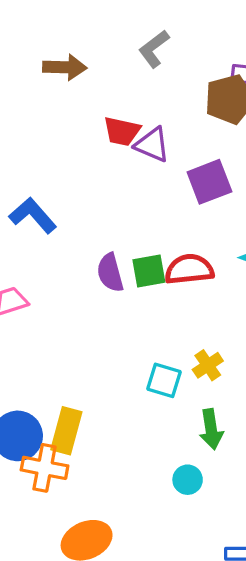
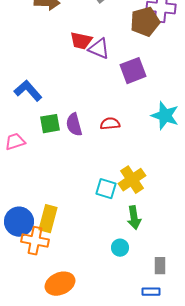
red semicircle: (189, 269) -> (110, 124), moved, size x0.7
green square: (149, 271) -> (50, 124), moved
yellow cross: (208, 365) -> (132, 180), size x1.5

